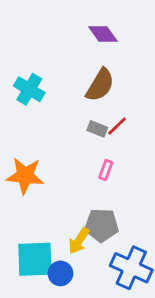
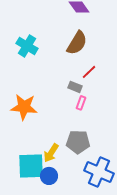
gray rectangle: (97, 129) -> (75, 87), moved
yellow arrow: (79, 241) -> (51, 153), moved

